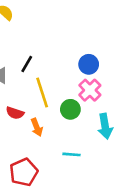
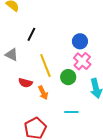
black line: (27, 64) -> (31, 34), moved

